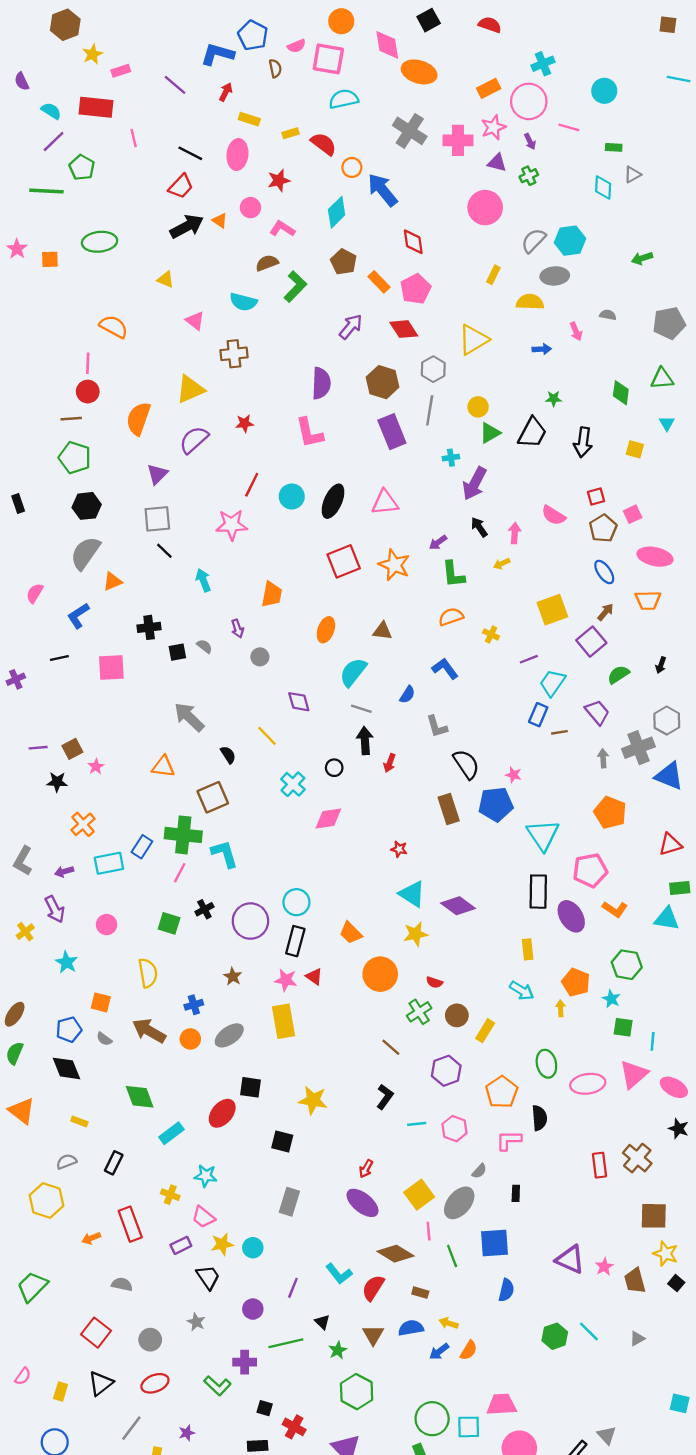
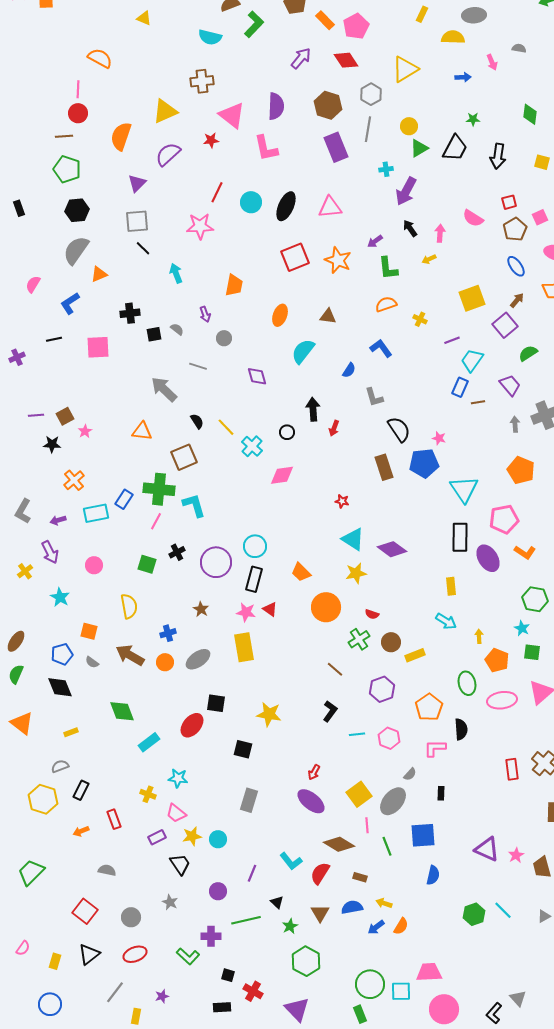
pink triangle: (195, 321) -> (232, 115), moved, size x1.6
gray line: (361, 709) -> (198, 366), moved
yellow line: (267, 736) -> (226, 427), moved
orange pentagon: (576, 982) -> (497, 660), moved
yellow rectangle: (485, 1031) -> (415, 655), turned 36
yellow rectangle: (79, 1122) -> (71, 732), turned -40
black rectangle: (114, 1163) -> (81, 790), moved
red rectangle: (130, 1224) -> (114, 819), size x0.7

